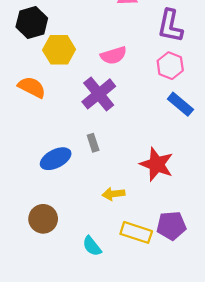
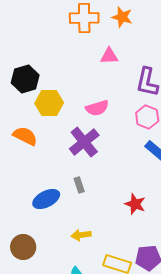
red star: (157, 164) -> (135, 204), size x0.7
yellow arrow: (113, 194) -> (81, 235), moved
brown circle: (43, 219) -> (23, 247), moved

